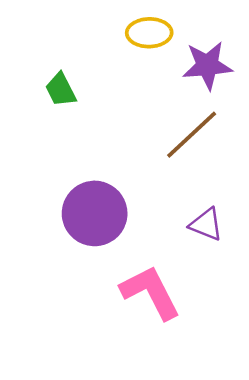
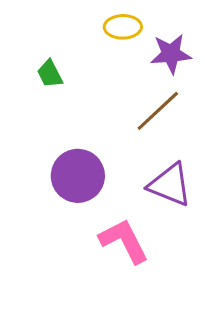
purple triangle: (206, 224) -> (170, 185), size x1.6

